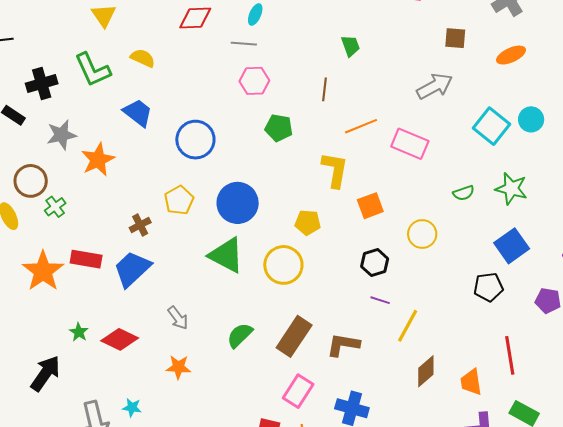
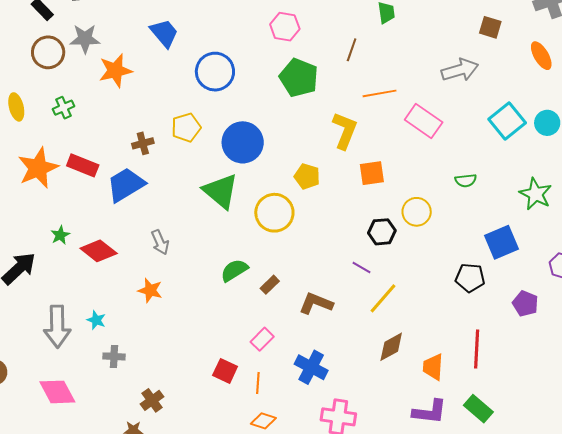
orange ellipse: (511, 55) -> (541, 56), turned 72
green pentagon: (279, 128) -> (299, 78), size x1.4
brown circle: (31, 181) -> (48, 52), moved
green star: (511, 189) -> (536, 194), moved
black hexagon: (375, 263) -> (382, 232), moved
green semicircle: (240, 335) -> (234, 270), moved
brown rectangle: (294, 336) -> (270, 285), size x0.5
pink rectangle: (298, 391) -> (262, 339), size x0.7

